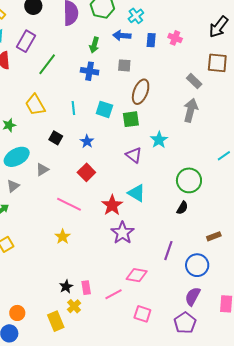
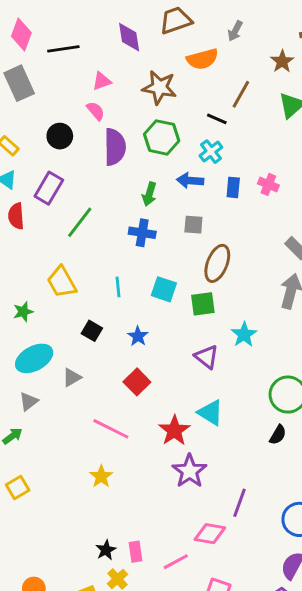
purple line: (168, 251) -> (240, 503), moved

